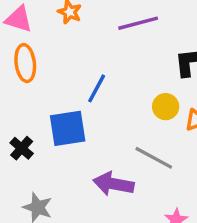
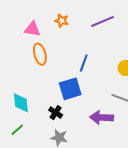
black cross: (22, 148) -> (56, 113), moved

